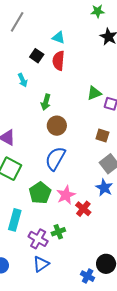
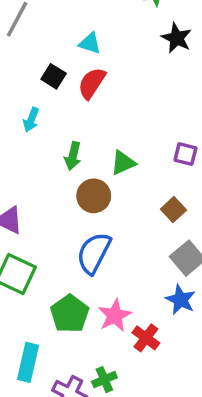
red semicircle: (59, 61) -> (92, 83), turned 30
cyan arrow: (23, 80) -> (31, 120), turned 48
green triangle: (94, 93) -> (123, 163), moved
brown square: (102, 136) -> (173, 210), turned 32

